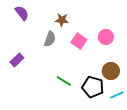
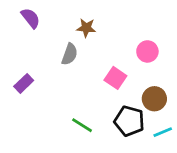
pink square: (79, 41) -> (115, 78), moved
green line: (64, 81) -> (82, 125), moved

